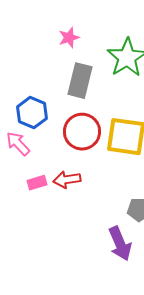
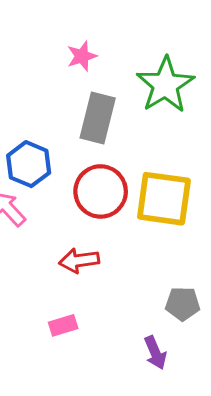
pink rectangle: (37, 183) -> (63, 325), moved
purple arrow: (120, 244) -> (155, 353), size x0.7

